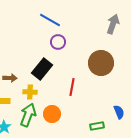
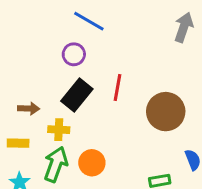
purple circle: (58, 42) -> (74, 54), moved
brown circle: (101, 63) -> (166, 112), moved
red line: (72, 87) -> (118, 87), moved

